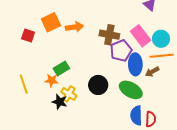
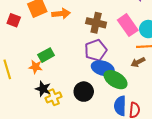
purple pentagon: (121, 51) -> (96, 50), moved
blue ellipse: (135, 64) -> (103, 68), moved, turned -75
black circle: (98, 85) -> (84, 92), moved
yellow cross: (69, 94) -> (54, 97), moved, turned 35

